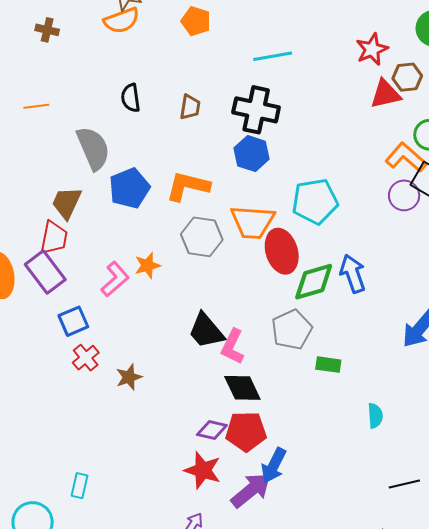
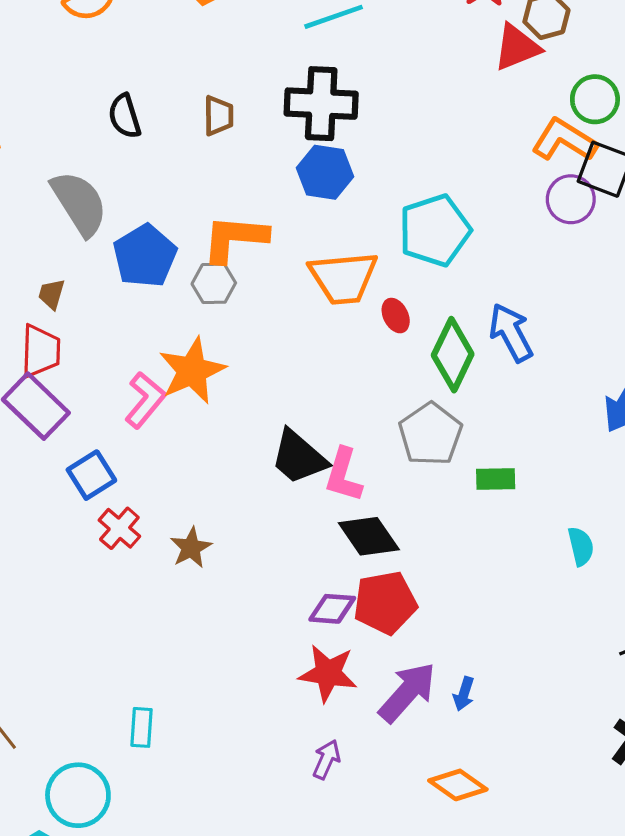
brown trapezoid: (67, 203) -> (52, 294), size x0.6
gray hexagon: (202, 237) -> (214, 283), moved, size x0.7
red ellipse: (282, 251) -> (396, 316), size x0.5
orange star: (147, 265) -> (192, 371), size x1.6
green diamond: (314, 282) -> (453, 355), turned -39
blue arrow: (274, 465) -> (464, 694), moved, size x0.6

